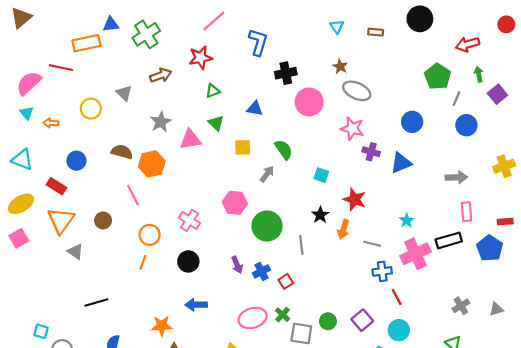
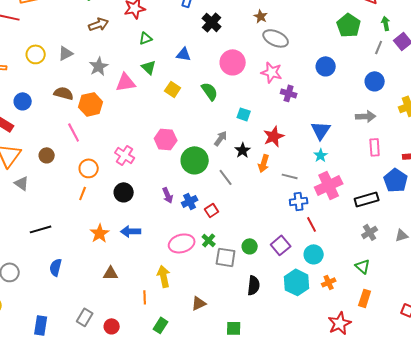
black cross: (286, 73) -> (212, 22), turned -36
gray triangle: (124, 93) -> (66, 53), moved, turned 49
gray line: (456, 99) -> (379, 47), moved
pink circle: (309, 102) -> (233, 62), moved
blue circle: (466, 125) -> (375, 81), moved
yellow square: (243, 147) -> (173, 89), turned 35
blue triangle: (401, 163) -> (321, 130), moved, turned -35
gray arrow: (267, 174) -> (221, 138), moved
red star: (355, 199) -> (274, 136), turned 30
black rectangle: (449, 240) -> (367, 199), moved
gray line: (301, 245) -> (226, 177), turned -30
orange star: (162, 326) -> (100, 233), moved, turned -30

